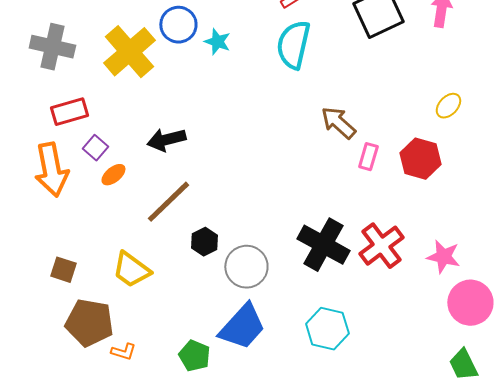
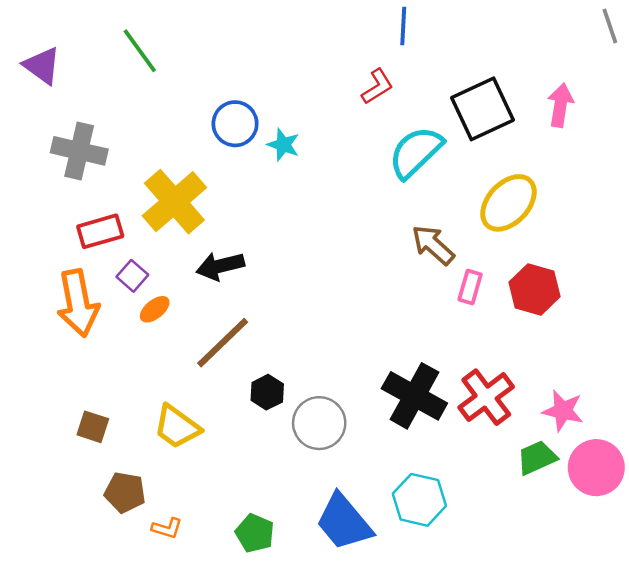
cyan semicircle: (293, 45) -> (416, 152), moved, turned 33
yellow cross: (129, 52) -> (174, 202), moved
yellow ellipse: (448, 106) -> (508, 203), moved, size x1.8
brown pentagon: (89, 323) -> (125, 492), size x0.7
blue trapezoid: (242, 327) -> (344, 522), moved, turned 98
green trapezoid: (463, 365) -> (537, 458), moved, turned 92

